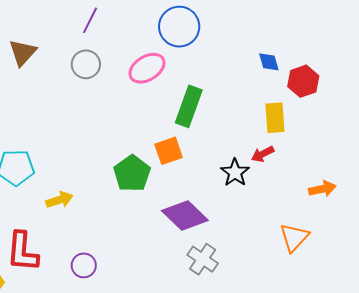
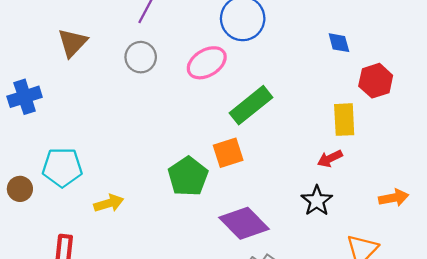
blue diamond: (269, 62) -> (339, 43), moved
green rectangle: (189, 106) -> (251, 105), turned 30
black star: (235, 173) -> (317, 201), moved

